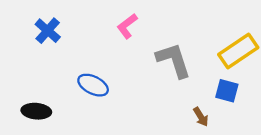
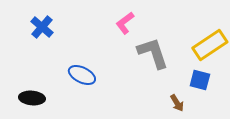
pink L-shape: (127, 26) -> (125, 23), moved

